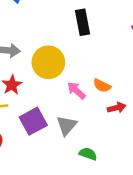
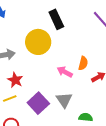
yellow circle: (48, 62) -> (38, 42), moved
orange semicircle: (102, 86) -> (83, 63), turned -88

